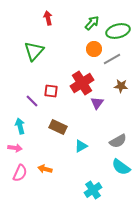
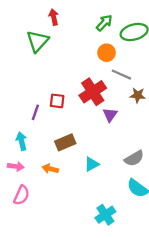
green triangle: (34, 51) -> (38, 41), moved
gray line: (112, 59) -> (121, 75), moved, turned 54
purple line: (32, 101) -> (35, 112), turned 64
brown rectangle: (58, 127) -> (65, 142), turned -48
orange arrow: (45, 169) -> (50, 169), moved

